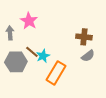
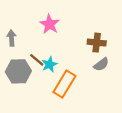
pink star: (29, 21) -> (49, 24), moved

